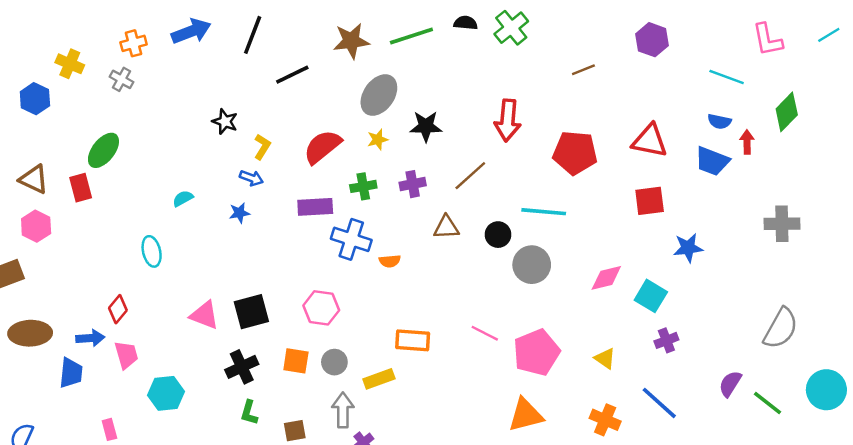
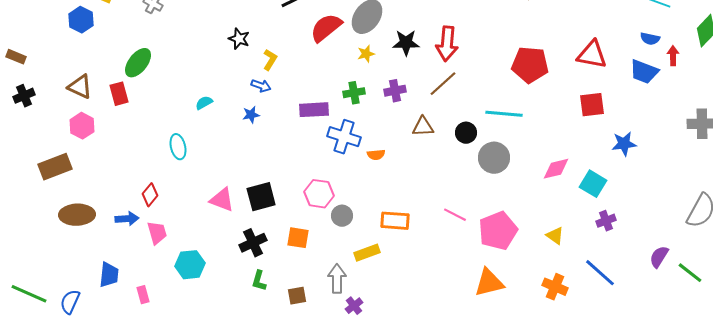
red arrow: (508, 120) -> (447, 44), moved
red semicircle: (322, 147) -> (326, 28), moved
gray circle: (334, 362) -> (342, 216), moved
blue trapezoid: (71, 373) -> (109, 275), moved

